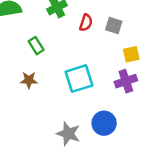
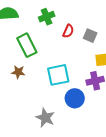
green rectangle: (36, 46) -> (27, 45), size x1.6
blue circle: (104, 123) -> (75, 98), moved

